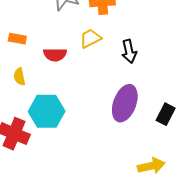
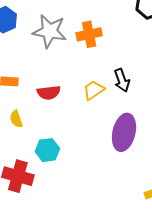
yellow trapezoid: (90, 38) -> (94, 90), moved
cyan hexagon: (47, 111) -> (47, 150), size x0.7

